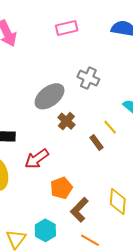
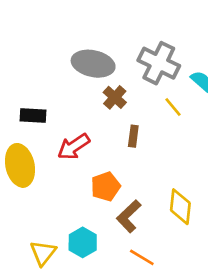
gray cross: (88, 78) -> (159, 63), moved, size x1.4
gray ellipse: (49, 96) -> (93, 64), turned 48
brown rectangle: (96, 142) -> (133, 136), moved, turned 42

